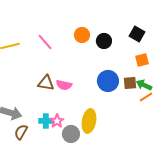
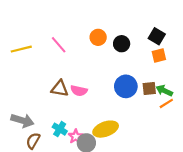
orange square: (142, 60) -> (159, 55), moved
cyan cross: (46, 121) -> (60, 129), turned 32
pink star: (57, 121) -> (76, 136), moved
yellow ellipse: (89, 121) -> (106, 129), turned 60

